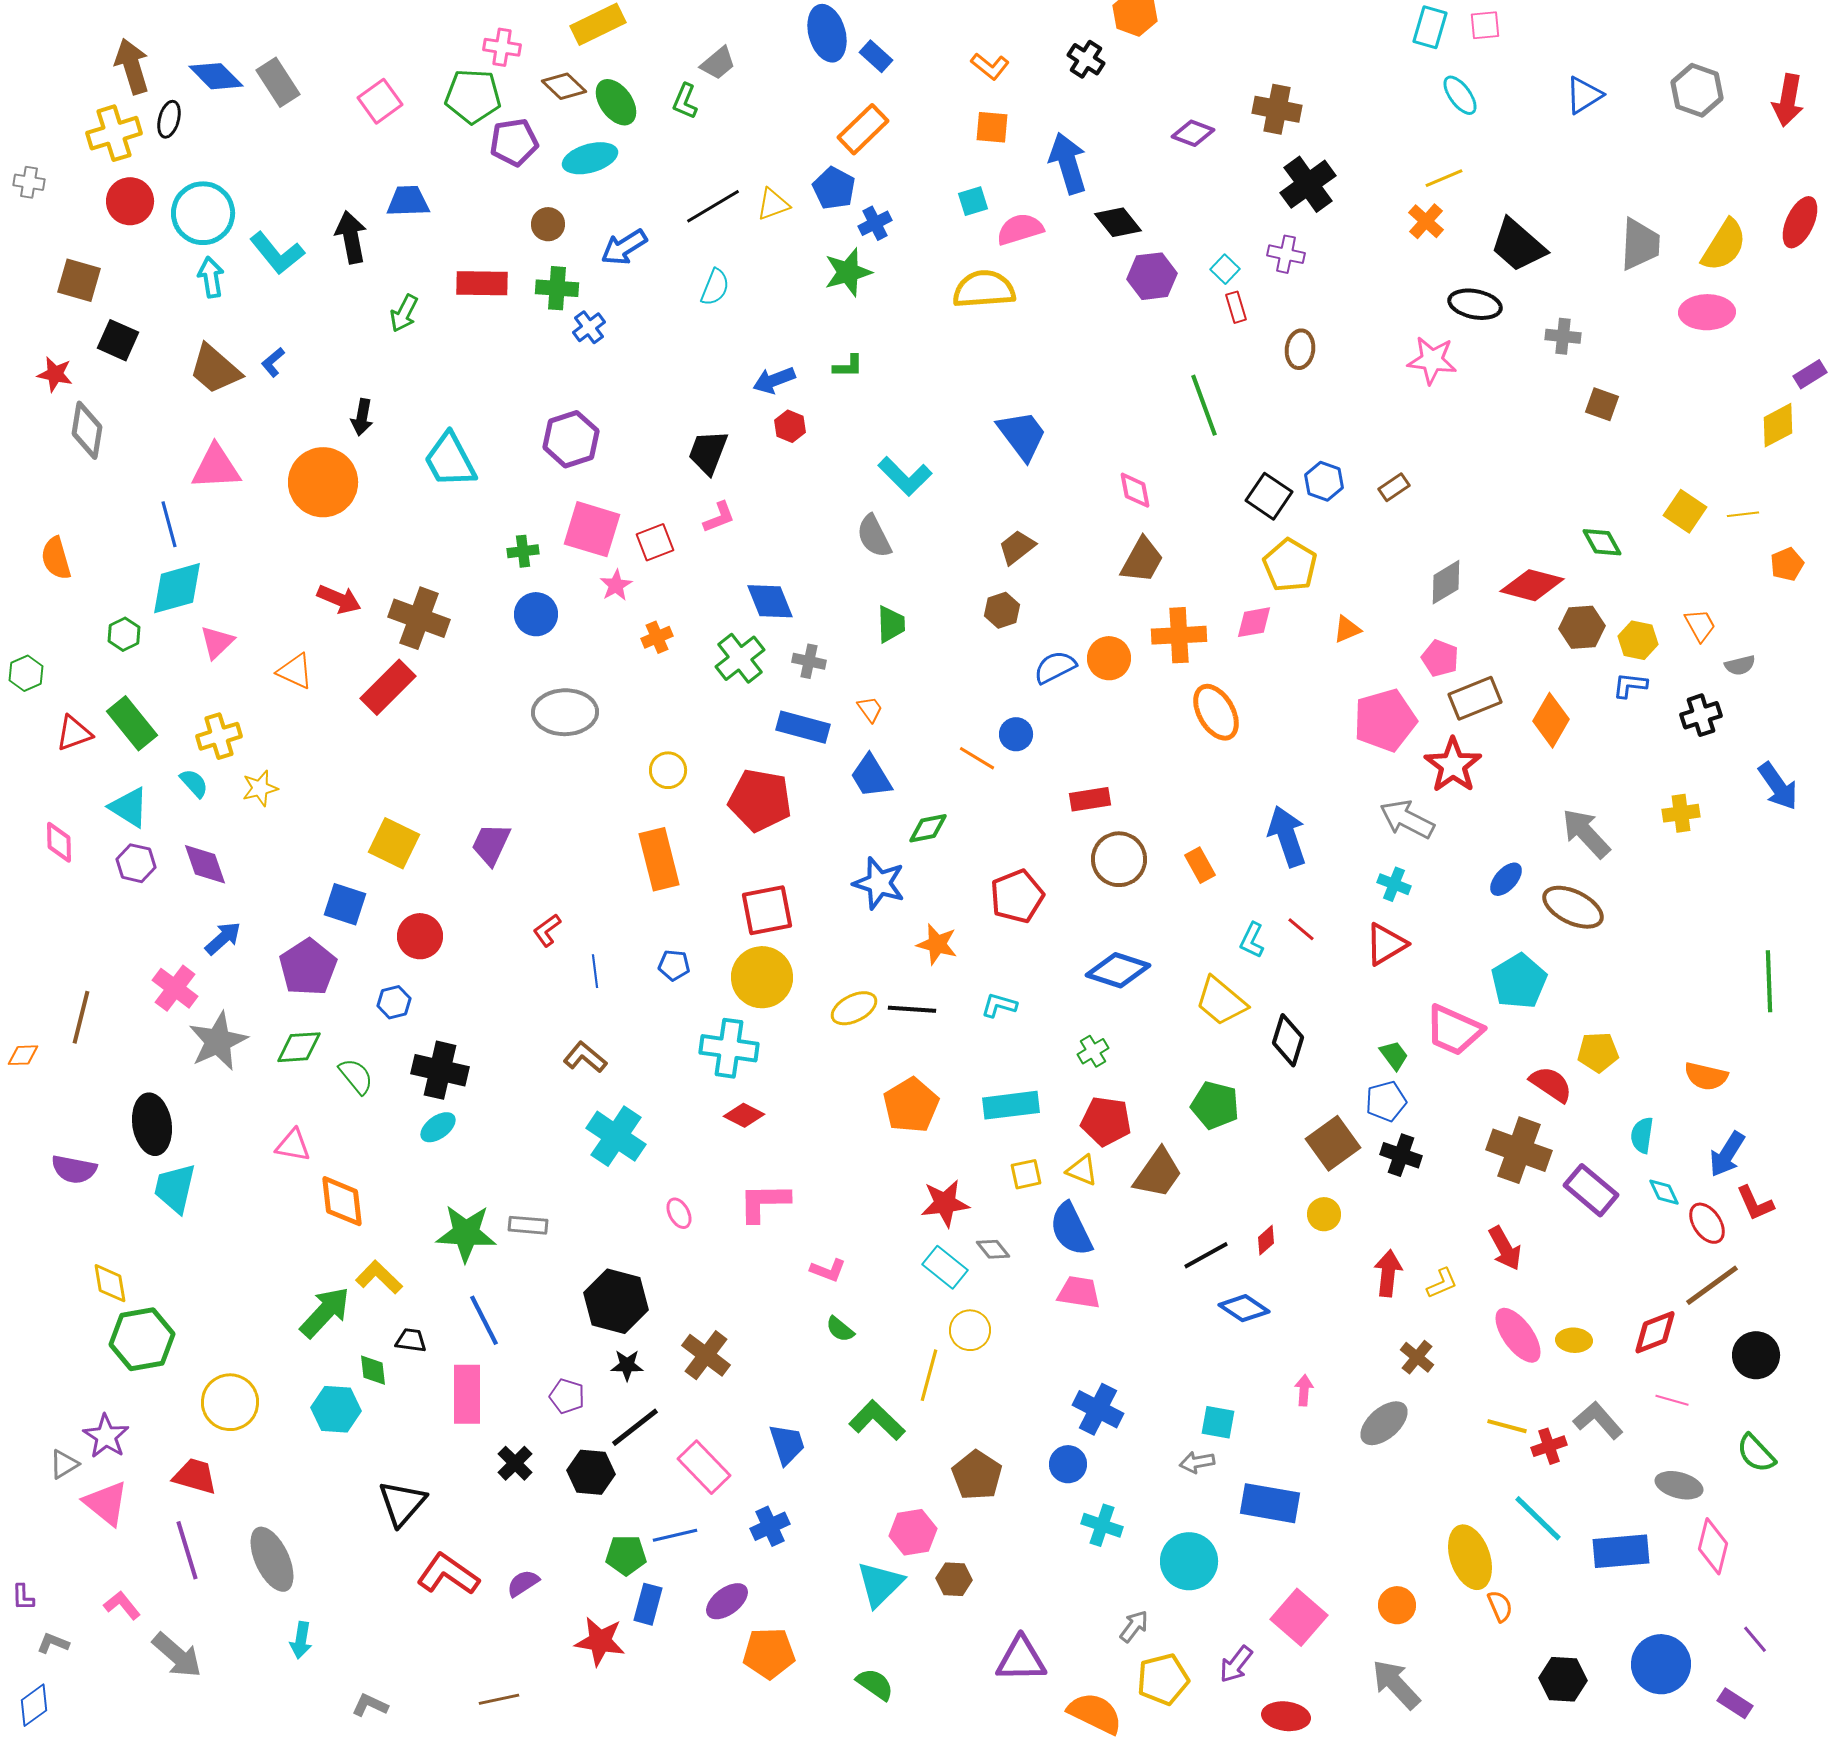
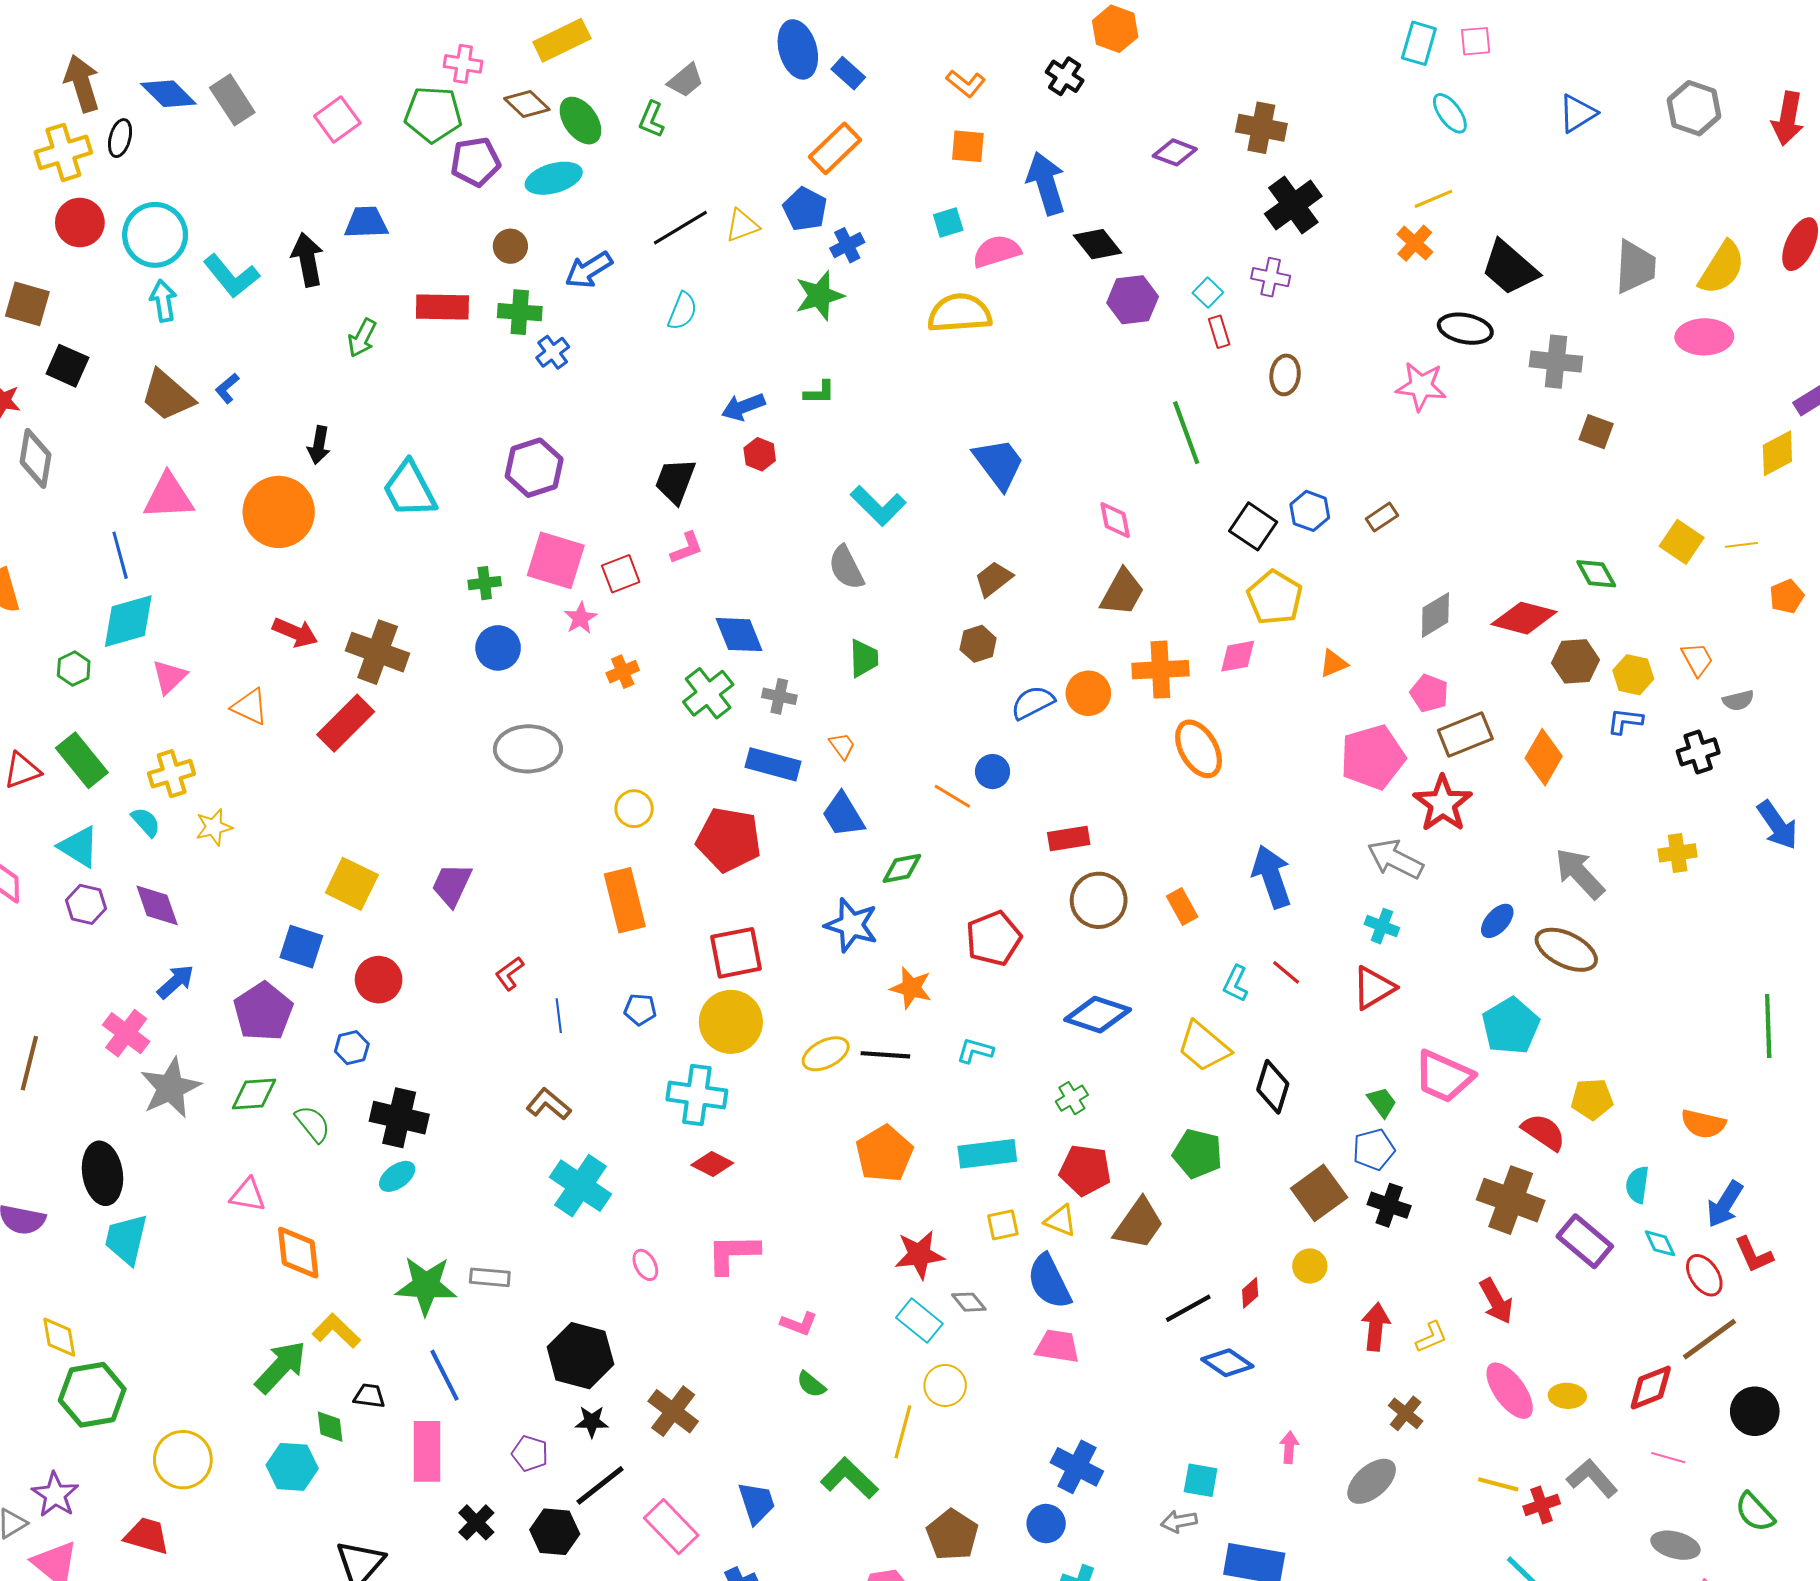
gray cross: (1563, 336) -> (1556, 362), size x1.4

